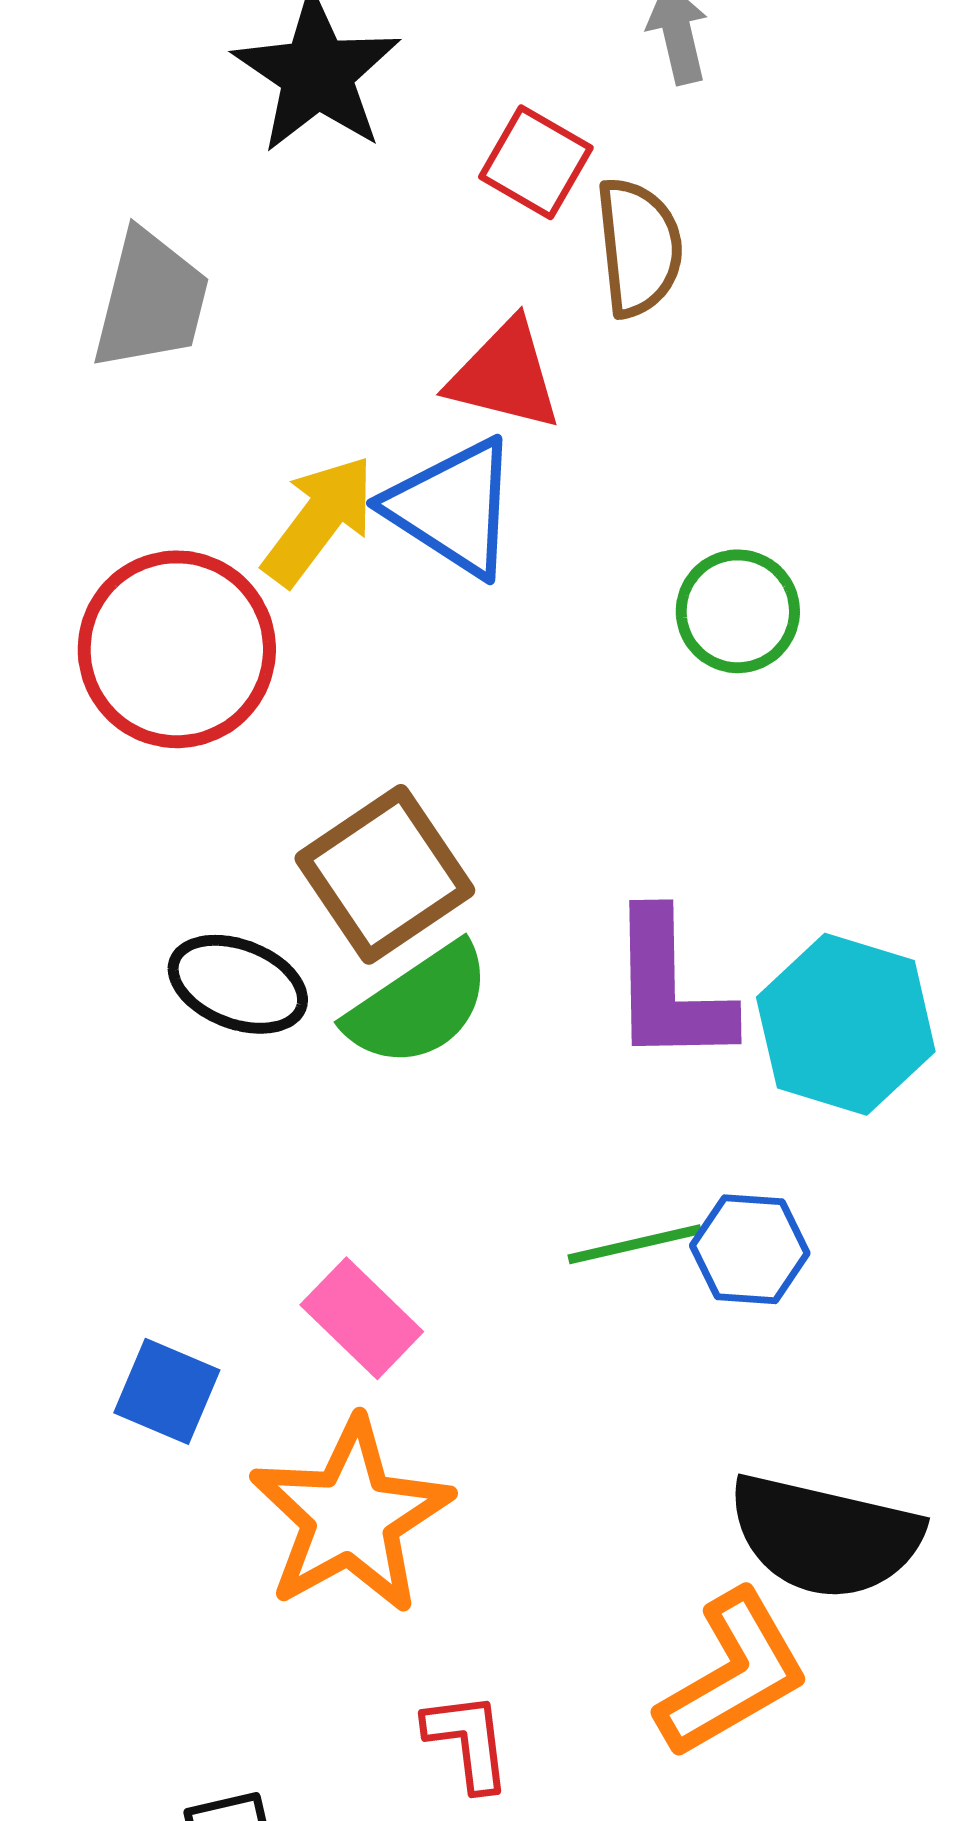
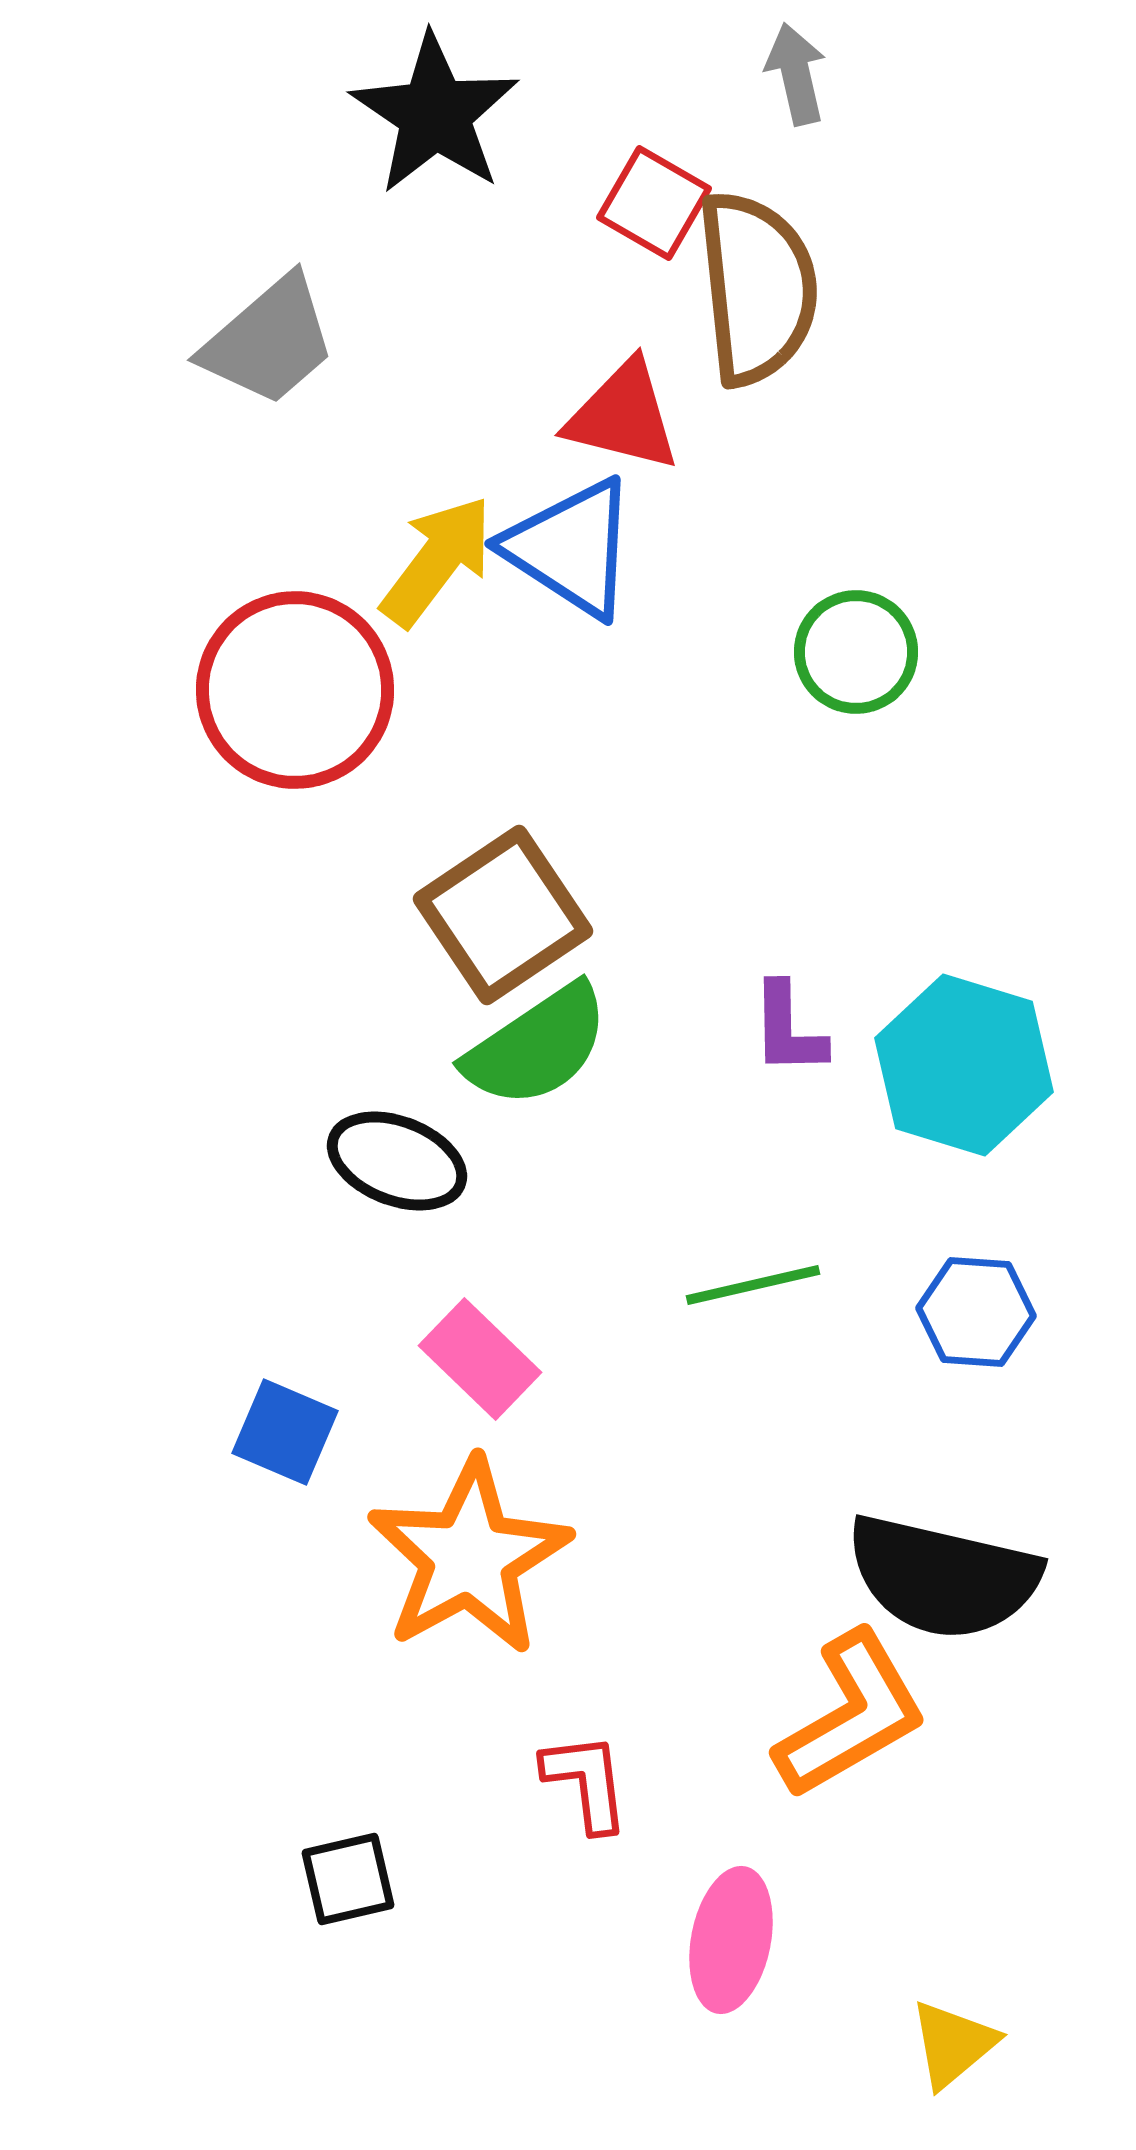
brown semicircle: (639, 247) -> (757, 288), size x1.4
gray trapezoid: (151, 300) -> (269, 341), turned 35
black ellipse: (238, 984) -> (397, 1161), moved
purple L-shape: (670, 988) -> (788, 1029), size x0.6
blue hexagon: (750, 1249) -> (976, 1312), moved

